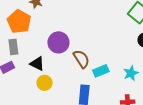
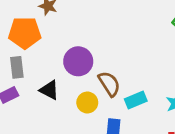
orange pentagon: (19, 22) -> (25, 33), turned -30
yellow circle: (45, 83) -> (87, 102), moved

